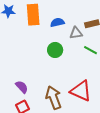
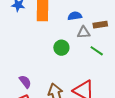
blue semicircle: (57, 22) -> (75, 16), moved

